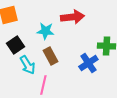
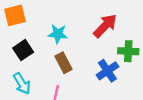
red arrow: (72, 17) -> (105, 26), moved, turned -40
cyan arrow: (27, 65) -> (22, 84), moved

